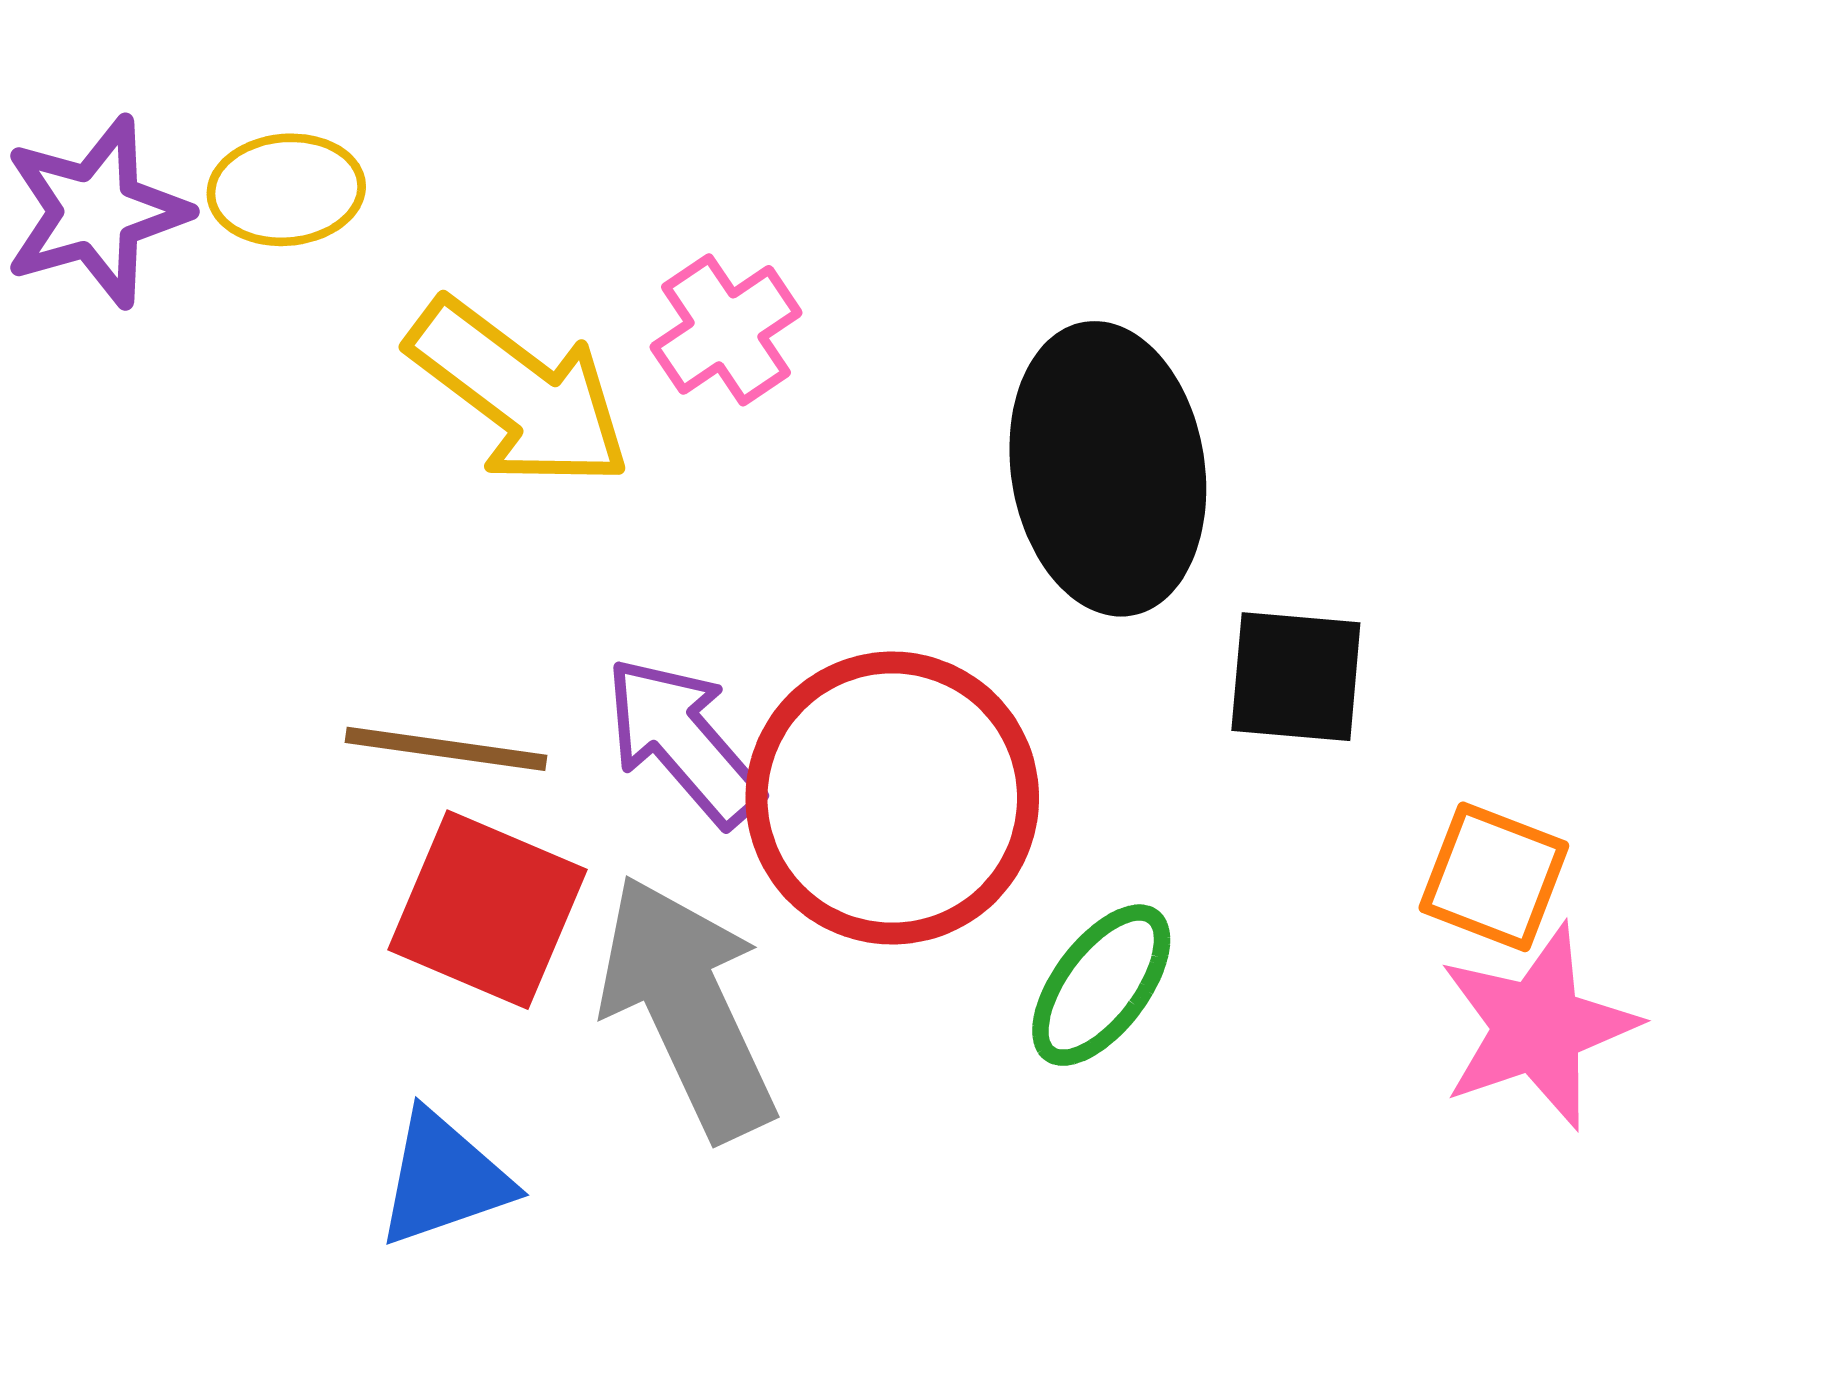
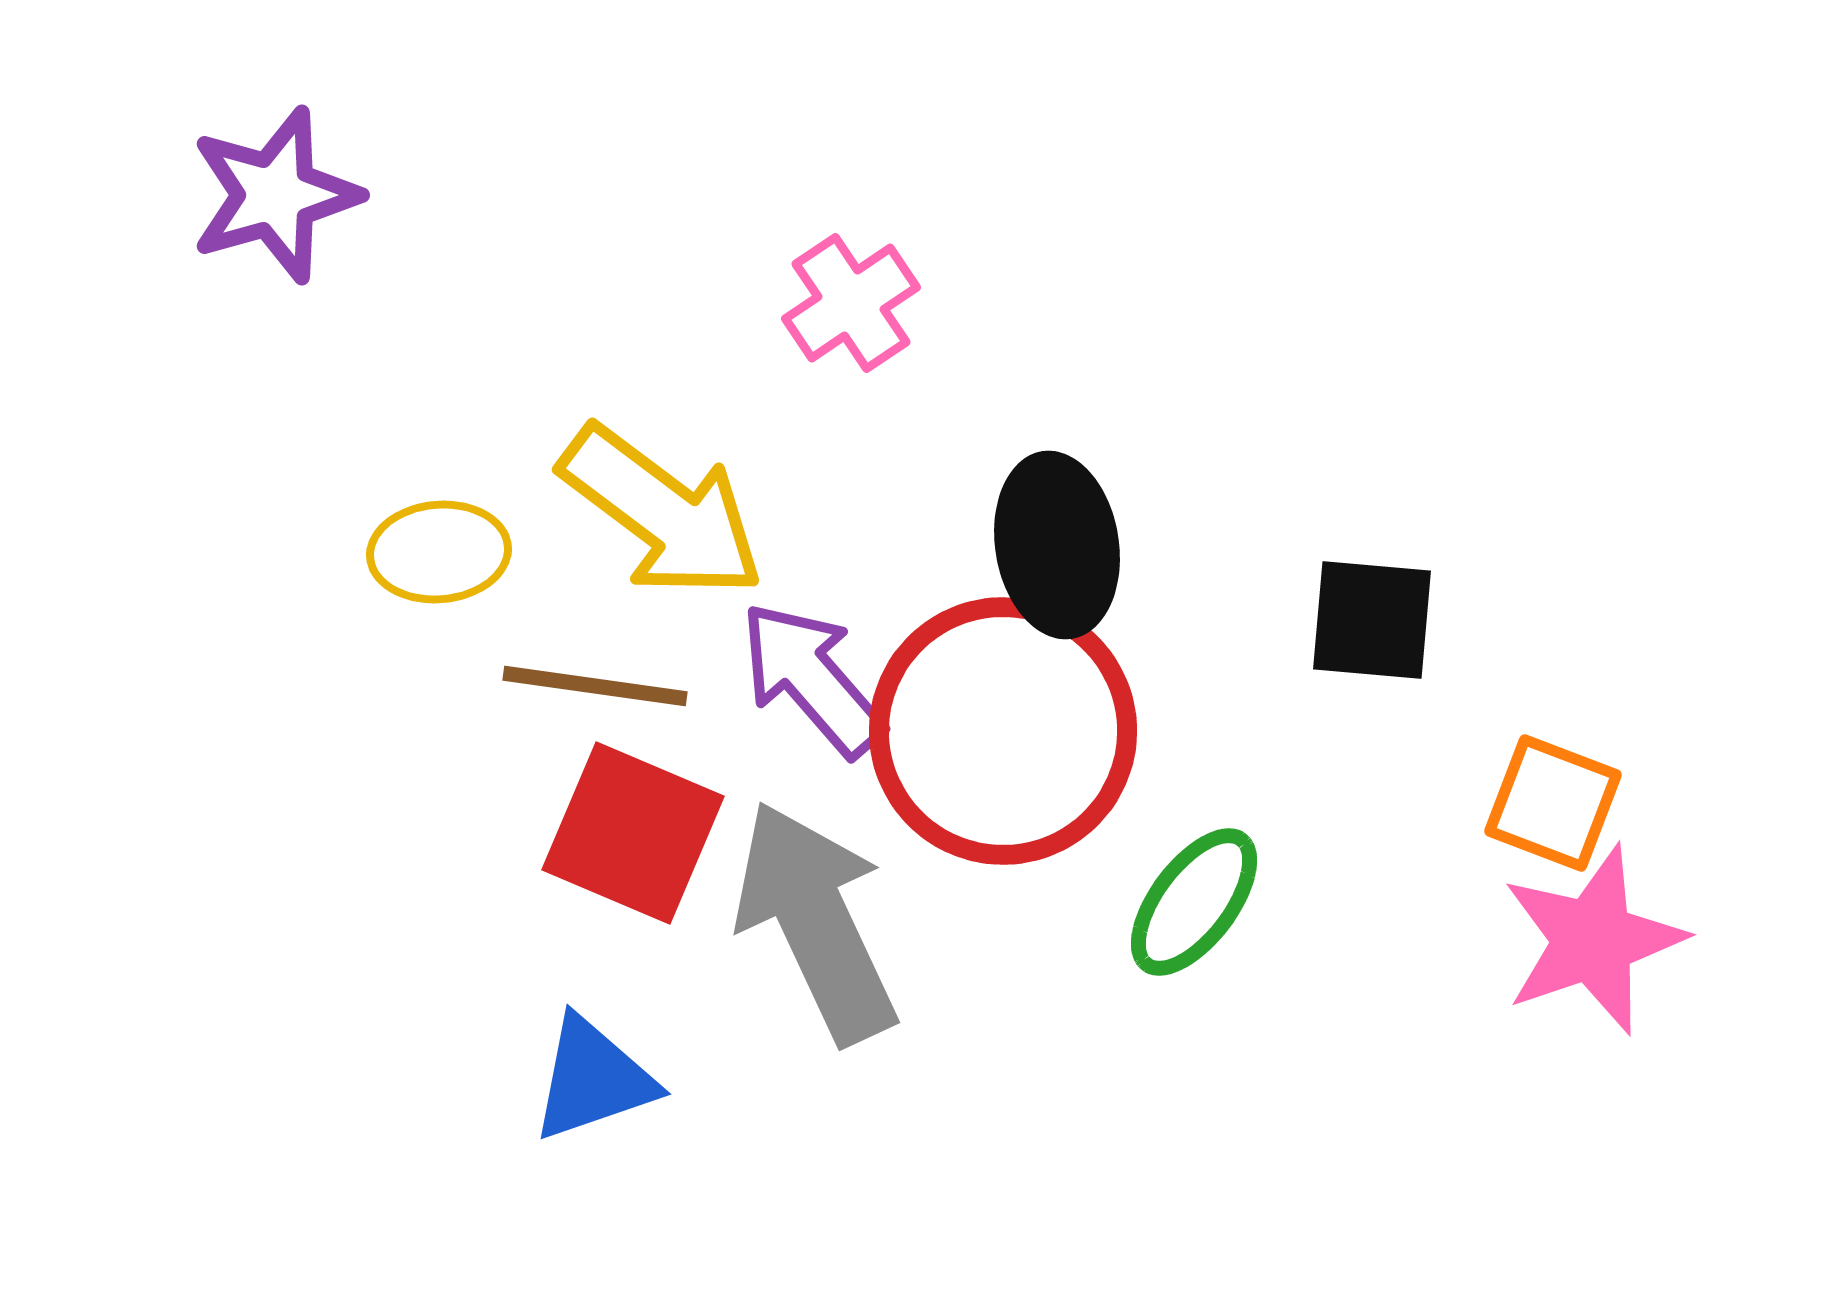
yellow ellipse: (286, 190) -> (439, 552), moved
yellow arrow: (519, 393) -> (662, 512), moved
black ellipse: (1108, 469) -> (1057, 545), moved, size x0.7

